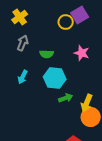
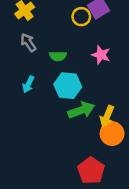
gray arrow: (23, 43) -> (28, 42), turned -56
green arrow: (66, 98) -> (81, 110), size x1.5

